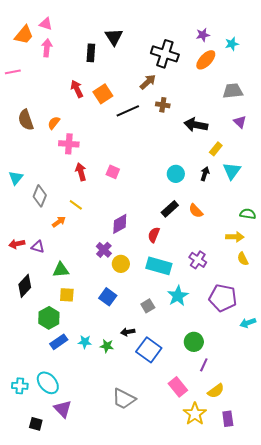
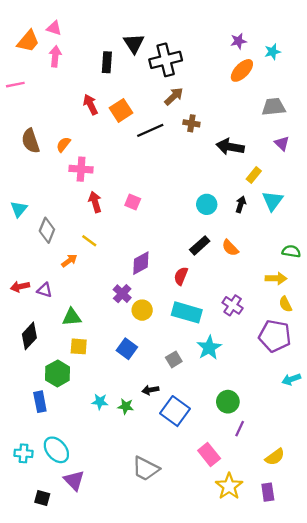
black cross: (165, 54) -> (166, 60), moved, turned -32
purple pentagon: (223, 298) -> (275, 336), moved
blue rectangle: (59, 342) -> (40, 402), moved, turned -66
yellow semicircle: (216, 391) -> (275, 457), moved

